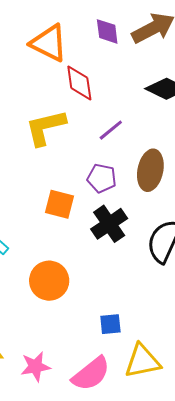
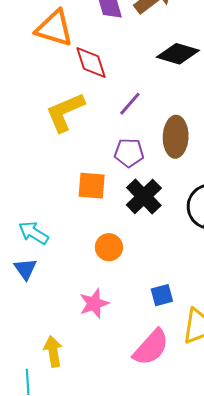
orange circle: (49, 281) -> (109, 247), moved, size x0.7
pink star: (35, 367) -> (94, 304), moved

